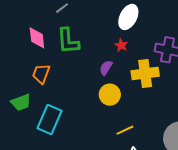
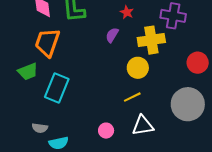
orange trapezoid: (41, 74) -> (47, 42), size x1.4
yellow circle: (110, 95) -> (138, 68), moved

